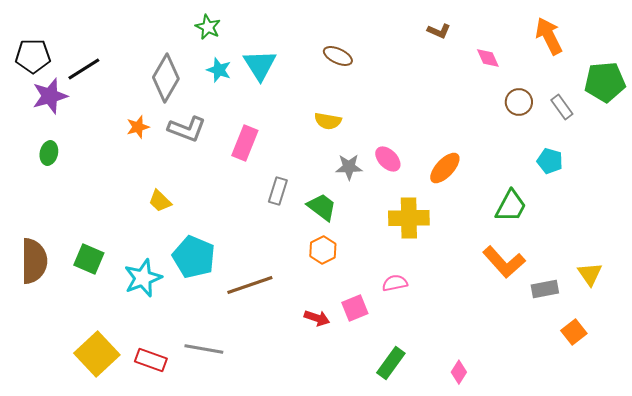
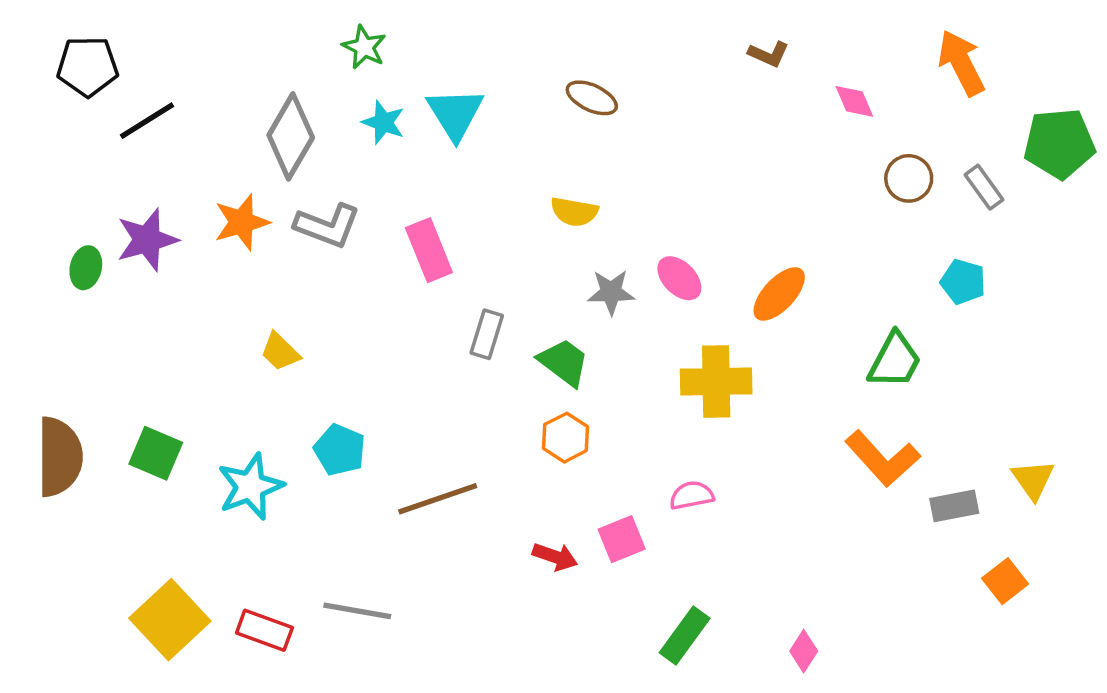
black pentagon: (33, 56) -> (88, 66), moved
purple star: (50, 96) -> (147, 240), moved
orange star: (138, 127) -> (242, 222), size x1.4
pink rectangle: (245, 143) -> (429, 250), turned -44
cyan pentagon: (194, 257) -> (340, 450), size x0.7

